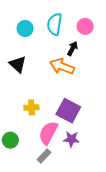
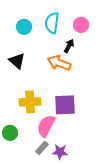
yellow cross: (31, 107) -> (30, 102), size x1.5
purple square: (68, 111) -> (65, 105), turned -30
purple star: (71, 139) -> (60, 152), moved

